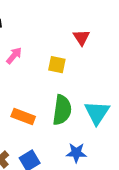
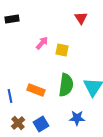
red triangle: (81, 37) -> (81, 18), moved
pink arrow: (14, 56) -> (42, 43), moved

